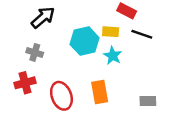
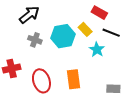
yellow rectangle: (111, 32) -> (85, 29), turned 40
gray cross: (35, 52) -> (35, 40), moved
cyan star: (113, 56) -> (97, 50), moved

